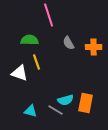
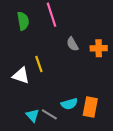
green semicircle: (30, 40) -> (23, 21), moved, turned 78
gray line: (56, 110) -> (49, 114), moved
cyan triangle: (31, 111) -> (33, 115), turned 32

